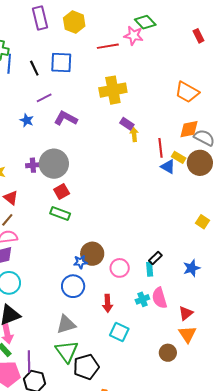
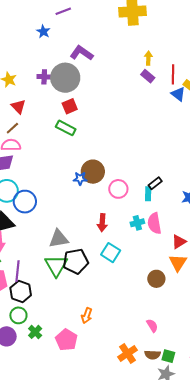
purple L-shape: (66, 118) -> (82, 53), moved
purple rectangle: (127, 124) -> (148, 76), moved
blue circle: (73, 286) -> (25, 202), moved
black pentagon: (86, 367) -> (76, 261), moved

